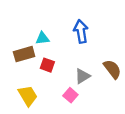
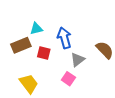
blue arrow: (81, 31) -> (64, 38), moved

